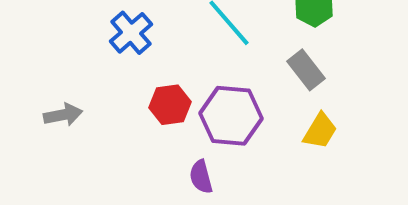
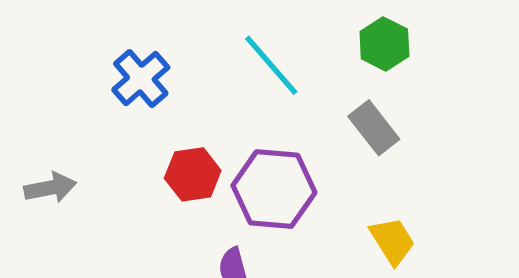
yellow trapezoid: (320, 131) -> (392, 241), moved, turned -63

